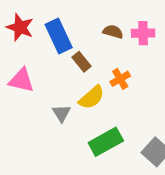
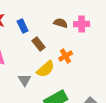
blue rectangle: (59, 36) -> (23, 26), size x0.6

